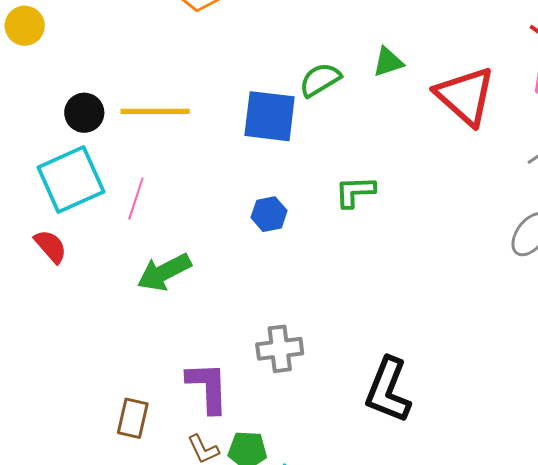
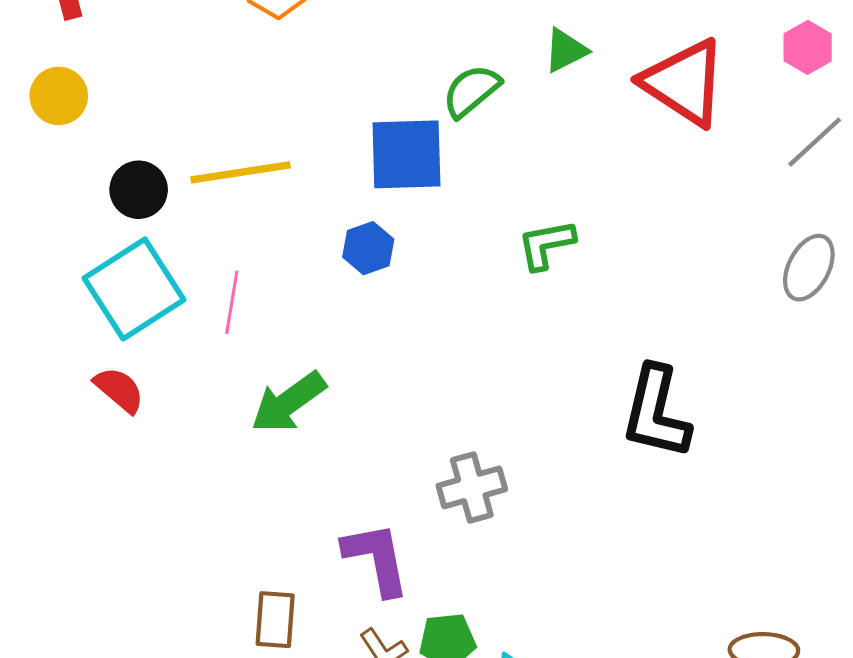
yellow circle: (25, 26) -> (59, 96), moved
blue hexagon: (269, 214) -> (368, 248), moved
black L-shape: (388, 390) -> (656, 412), moved

